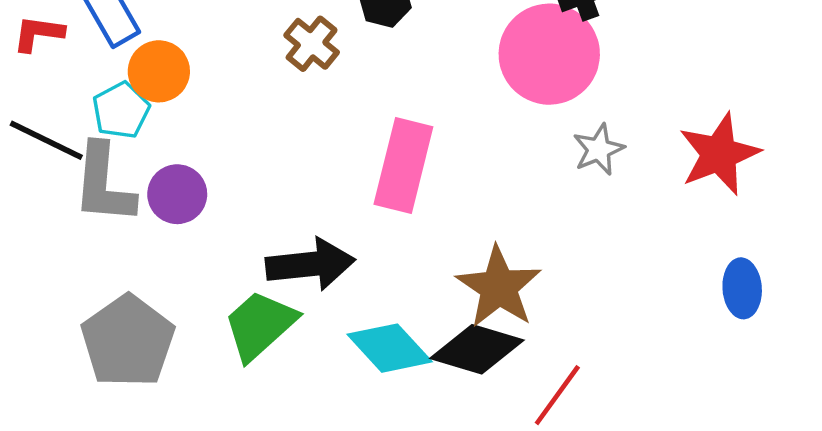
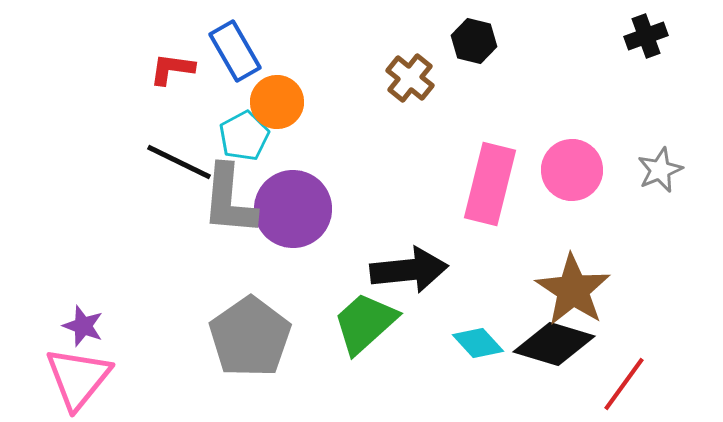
pink circle: (549, 54) -> (572, 170), moved, size x0.7
purple circle: (177, 194) -> (293, 209), size x1.5
cyan diamond: (390, 348) -> (478, 343), size x0.7

